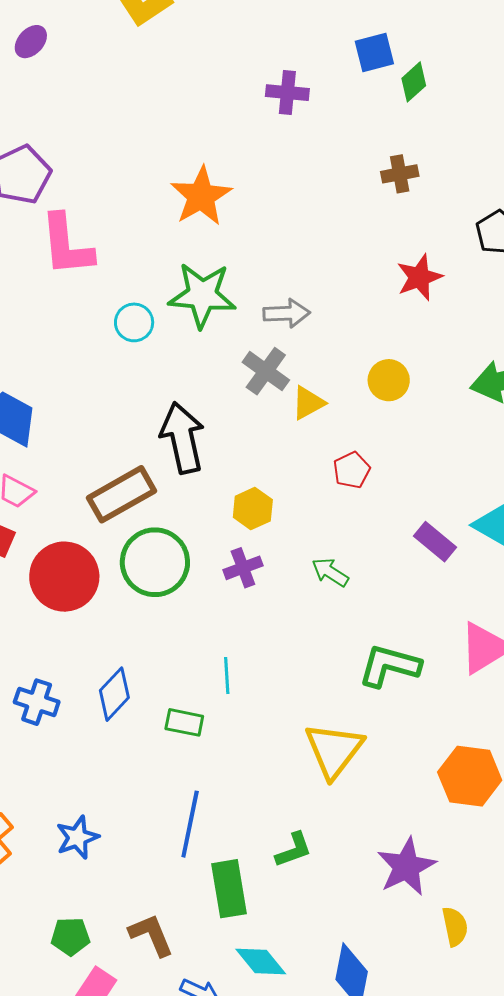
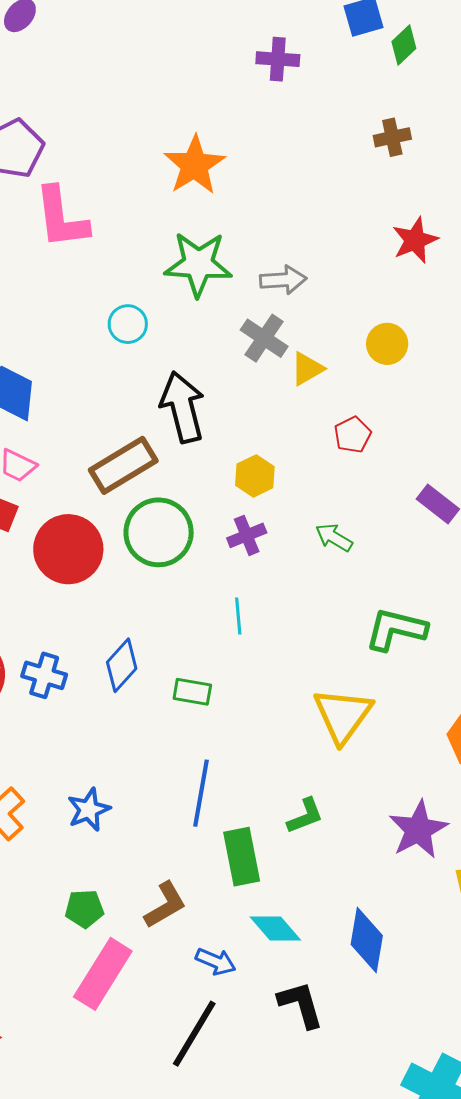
cyan circle: (134, 322) -> (128, 324), moved
cyan line: (227, 676) -> (238, 616), moved
brown L-shape: (151, 935) -> (165, 905), turned 84

